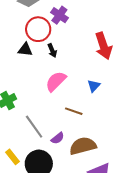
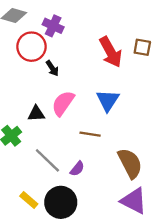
black triangle: (25, 50) -> (36, 114), moved
blue triangle: (94, 86) -> (108, 100), size x1.5
brown semicircle: (83, 146) -> (130, 163), moved, turned 88

